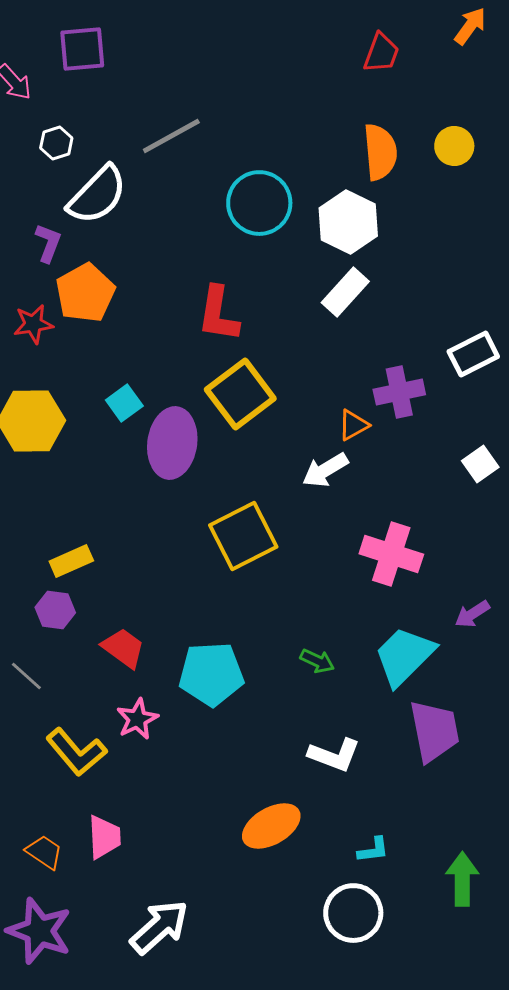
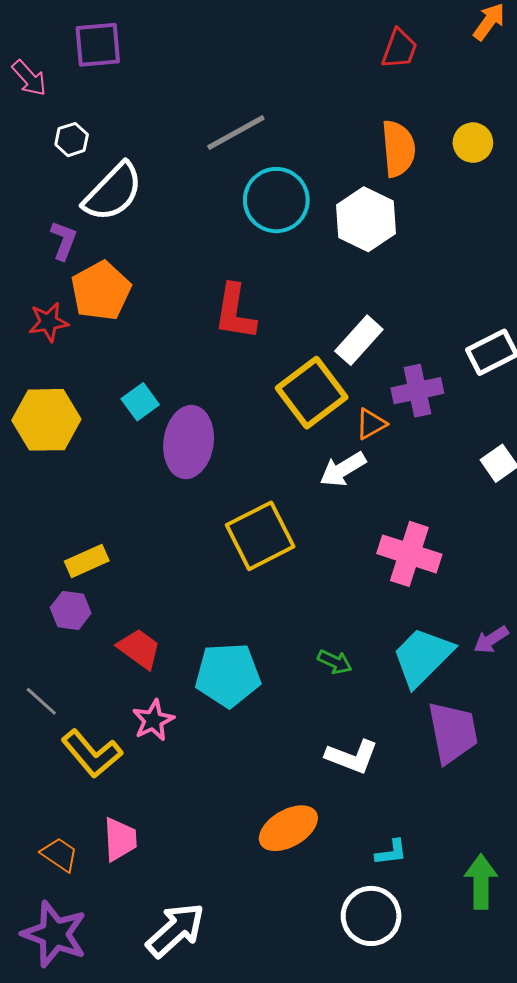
gray line: (171, 136) -> (236, 132), moved
white rectangle: (345, 292) -> (359, 340), moved
yellow square: (240, 394) -> (312, 393), moved
purple arrow: (472, 614) -> (491, 640), moved
gray line: (26, 676) -> (41, 701), moved

